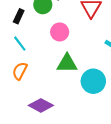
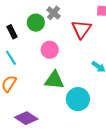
black rectangle: (19, 16) -> (12, 32), turned -56

